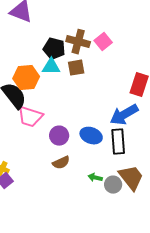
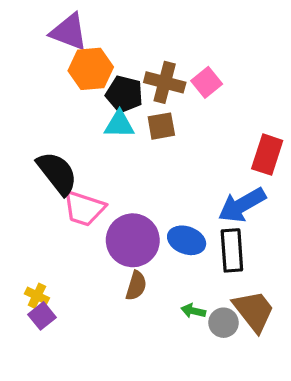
orange hexagon: (26, 78) -> (91, 69), moved
purple circle: (59, 136) -> (133, 240), size x1.6
brown semicircle: (61, 163) -> (136, 286), turned -48

